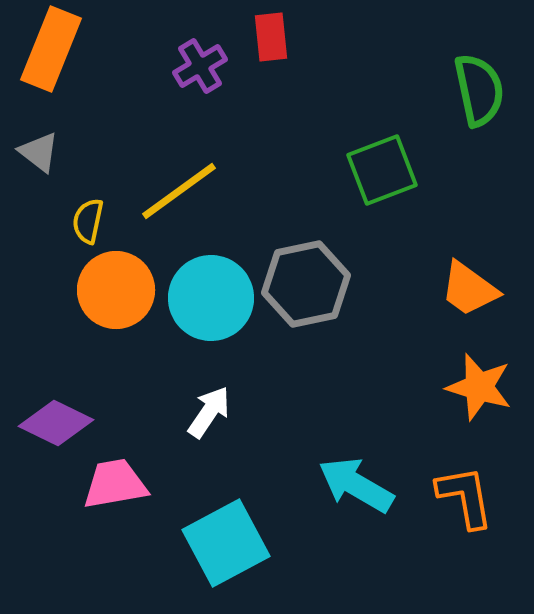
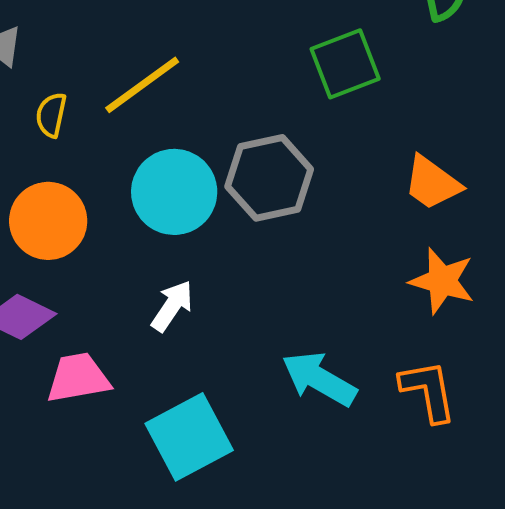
orange circle: (116, 290) -> (48, 221), moved

